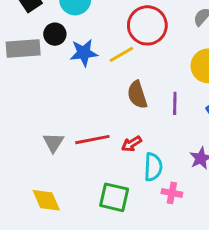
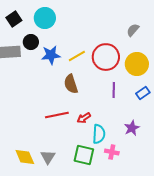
red circle: (147, 25) -> (106, 57), moved
brown semicircle: (137, 95) -> (71, 84), moved
gray triangle: (53, 142) -> (48, 157), moved
green square: (114, 197) -> (84, 155), moved

